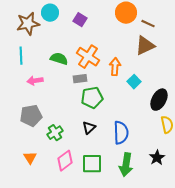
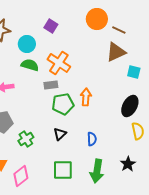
cyan circle: (50, 13) -> (27, 44), moved
orange arrow: (115, 67) -> (86, 97), moved
cyan square: (134, 82) -> (134, 72), moved, turned -32
blue semicircle: (121, 133) -> (92, 139), size x0.6
pink diamond: (65, 161) -> (21, 176), moved

